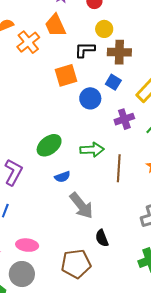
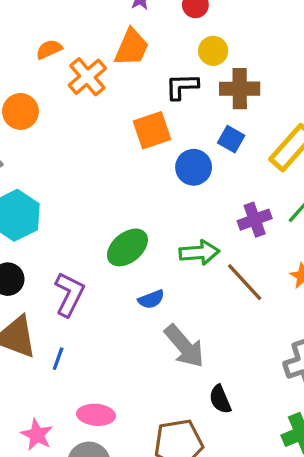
orange trapezoid: (55, 25) -> (132, 47), turned -130
purple cross: (124, 119) -> (255, 220), moved
brown line: (119, 168) -> (245, 282), turned -44

